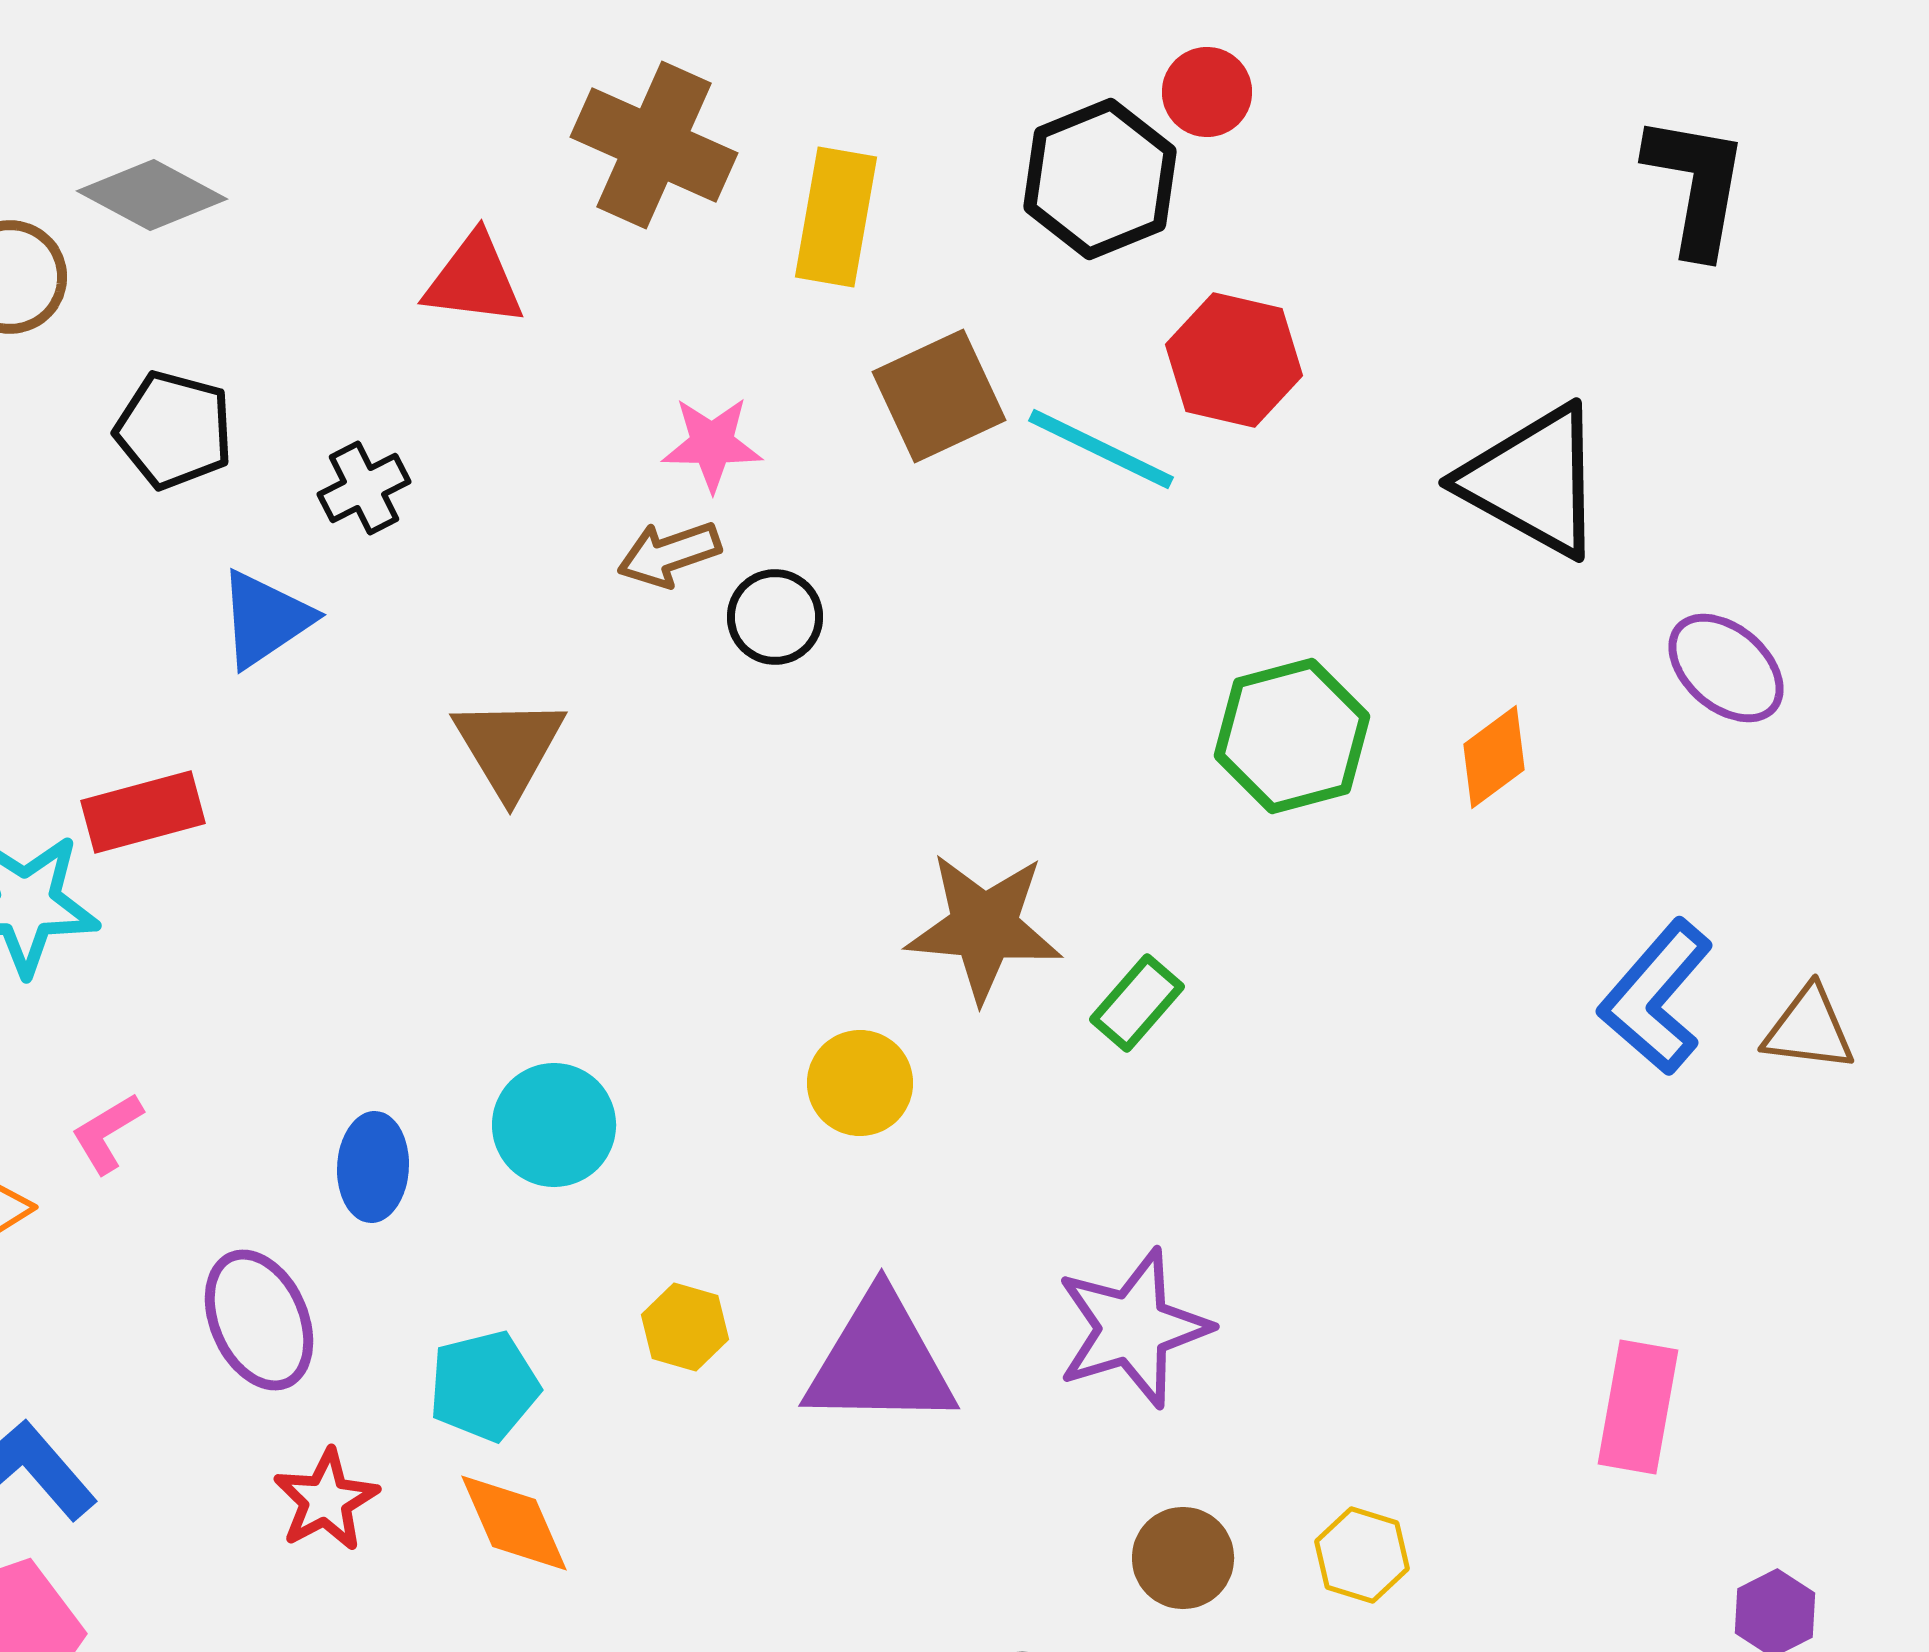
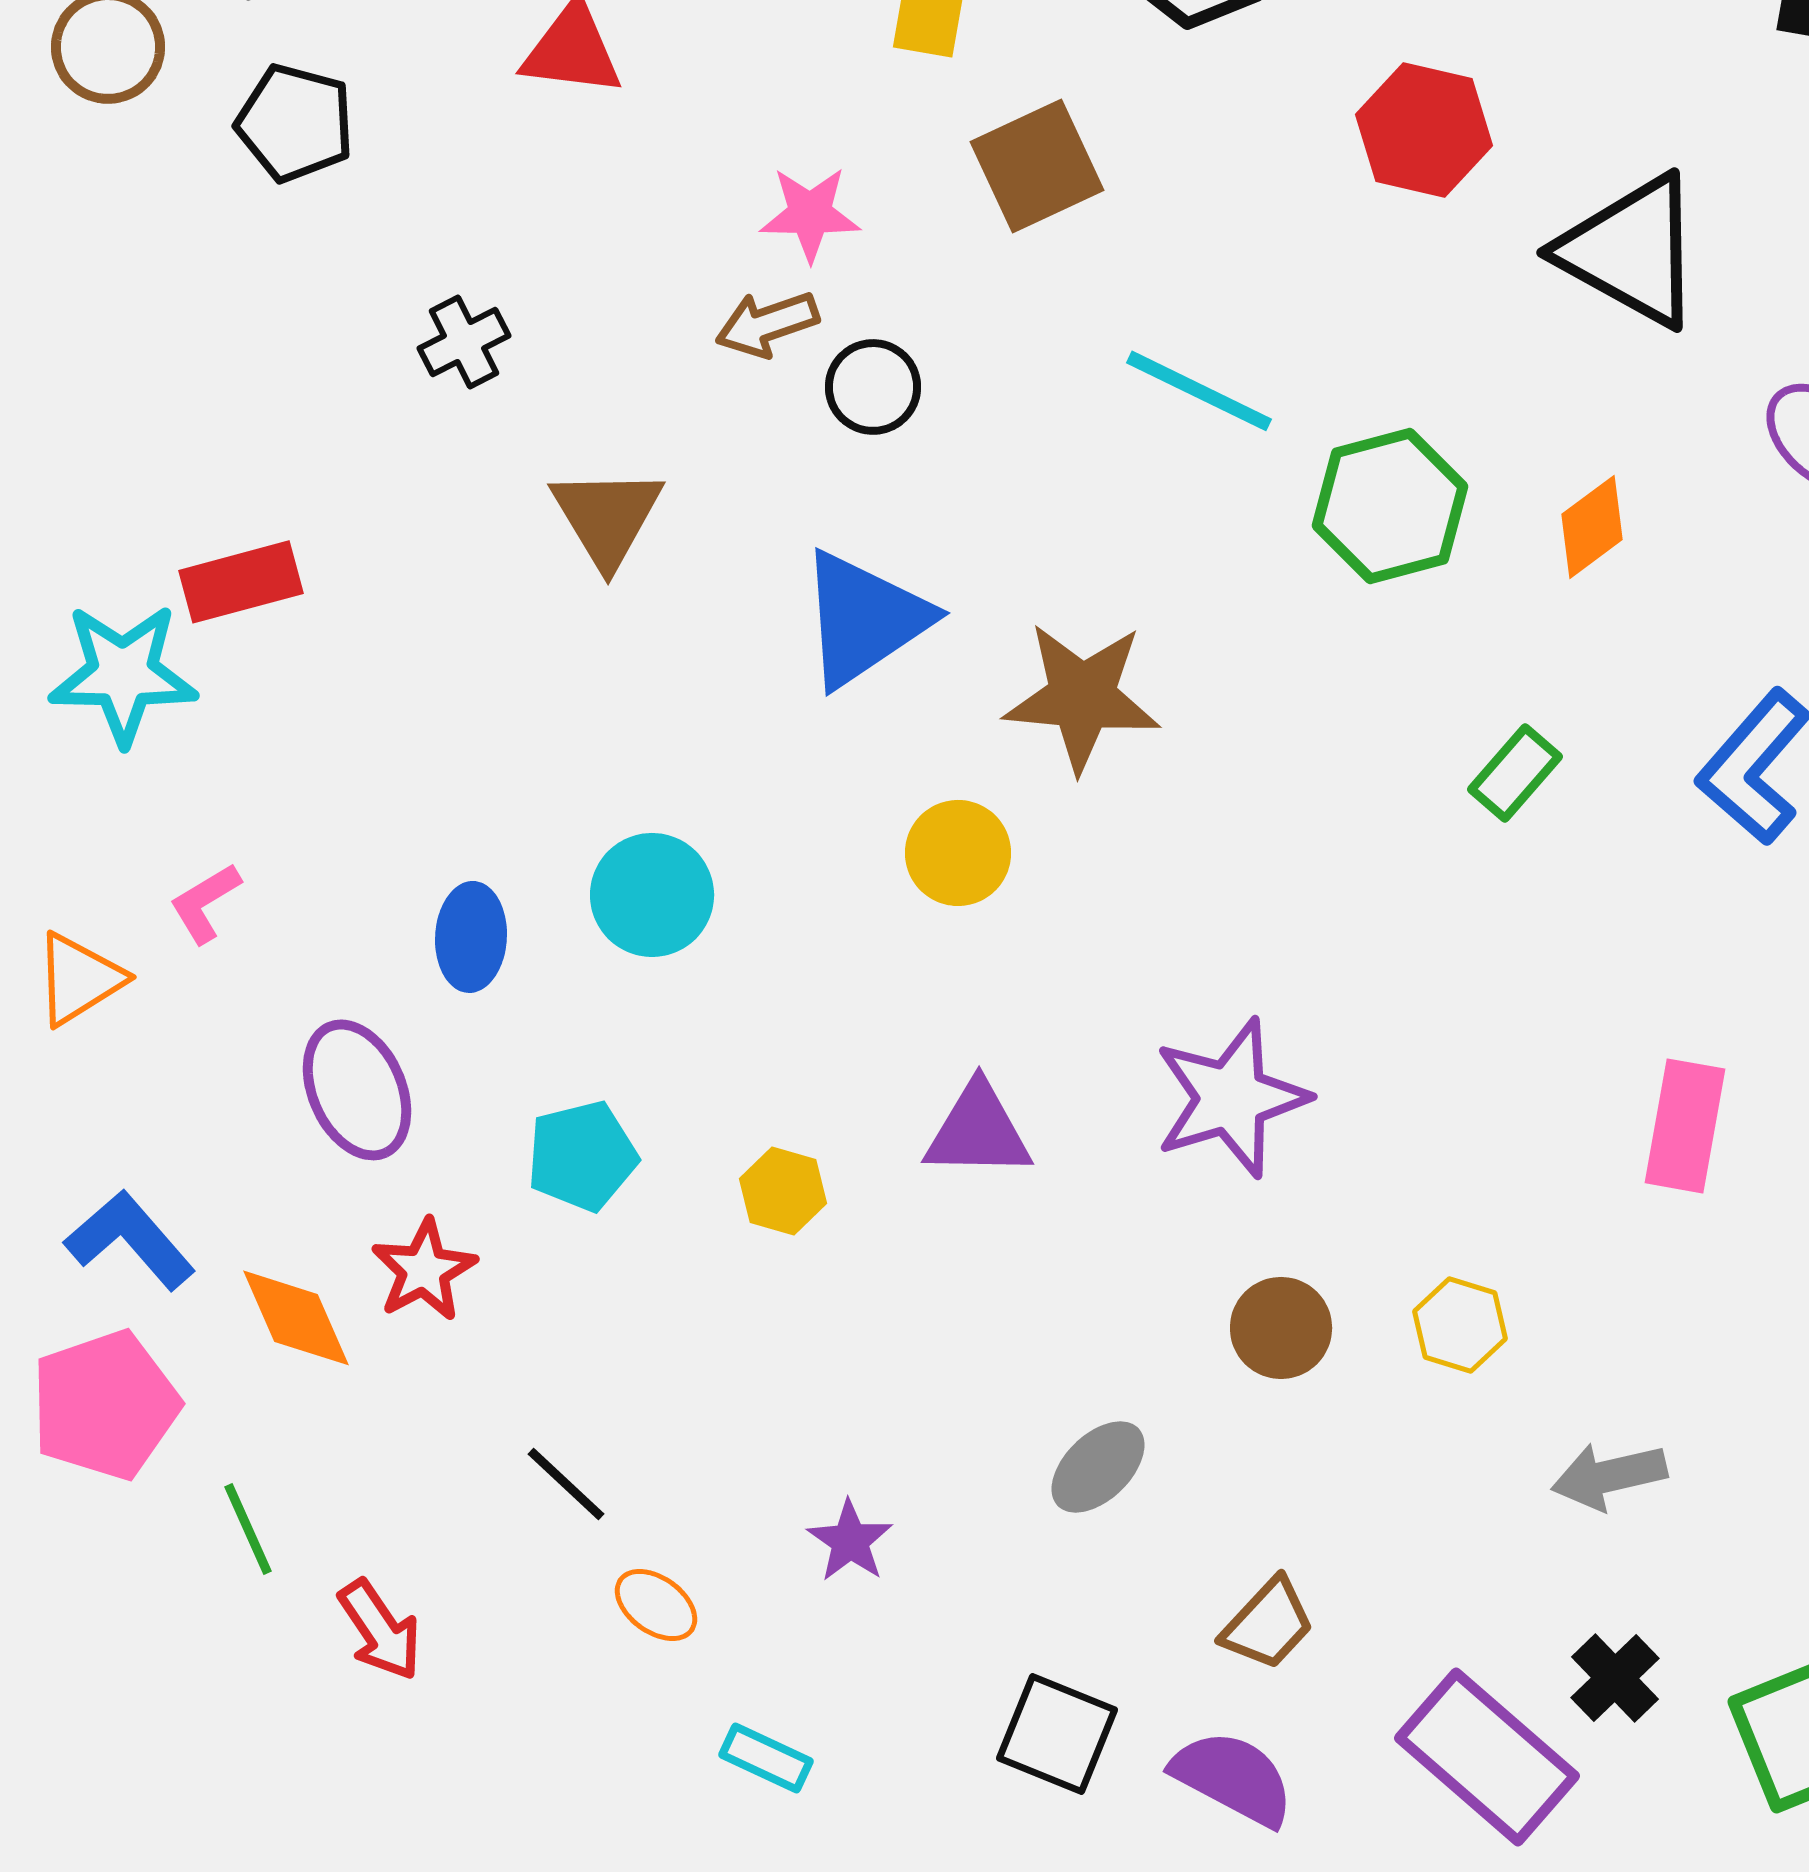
red hexagon: (1234, 360) -> (1424, 130), moved
black pentagon: (174, 430) -> (295, 123), moved
cyan line: (1101, 449) -> (1199, 391), moved
black cross: (364, 488) -> (464, 342), moved
blue triangle: (265, 619) -> (864, 619), moved, size x1.4
green rectangle: (1137, 1003) -> (1515, 773), moved
yellow hexagon: (685, 1327) -> (783, 1191), moved
purple triangle: (880, 1361) -> (978, 1131), size x0.7
pink rectangle: (1638, 1407) -> (1685, 1126), moved
orange diamond: (514, 1523) -> (296, 1318), moved

